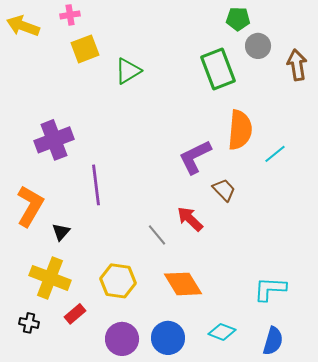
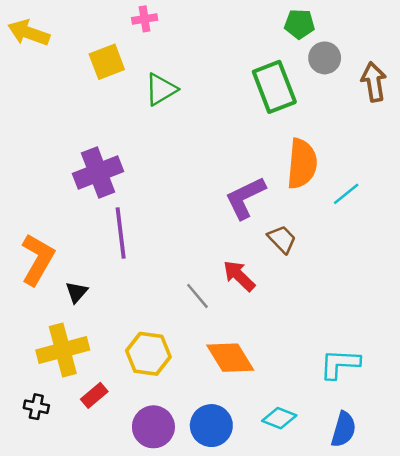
pink cross: (70, 15) -> (145, 19), moved
purple cross: (54, 140) -> (98, 172), moved
yellow cross: (50, 278) -> (63, 350), turned -36

